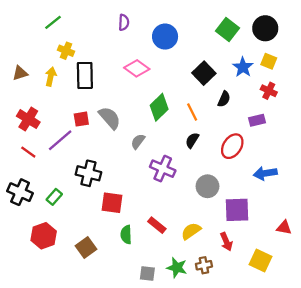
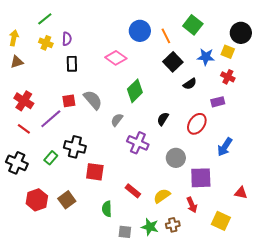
purple semicircle: (124, 22) -> (67, 39), moved
black circle: (265, 28) -> (241, 33), moved
yellow cross: (66, 51) -> (46, 43), moved
blue star: (243, 67) -> (206, 57), turned -30
black rectangle: (85, 75) -> (72, 64), size x0.7
yellow arrow: (51, 77) -> (14, 38), moved
black semicircle: (224, 99) -> (190, 84), turned 32
orange line: (192, 112) -> (166, 36), moved
blue arrow: (265, 173) -> (225, 147), turned -48
green rectangle: (54, 197) -> (51, 158), moved
green semicircle: (126, 235) -> (107, 209), moved
brown square: (86, 248) -> (67, 200), moved

